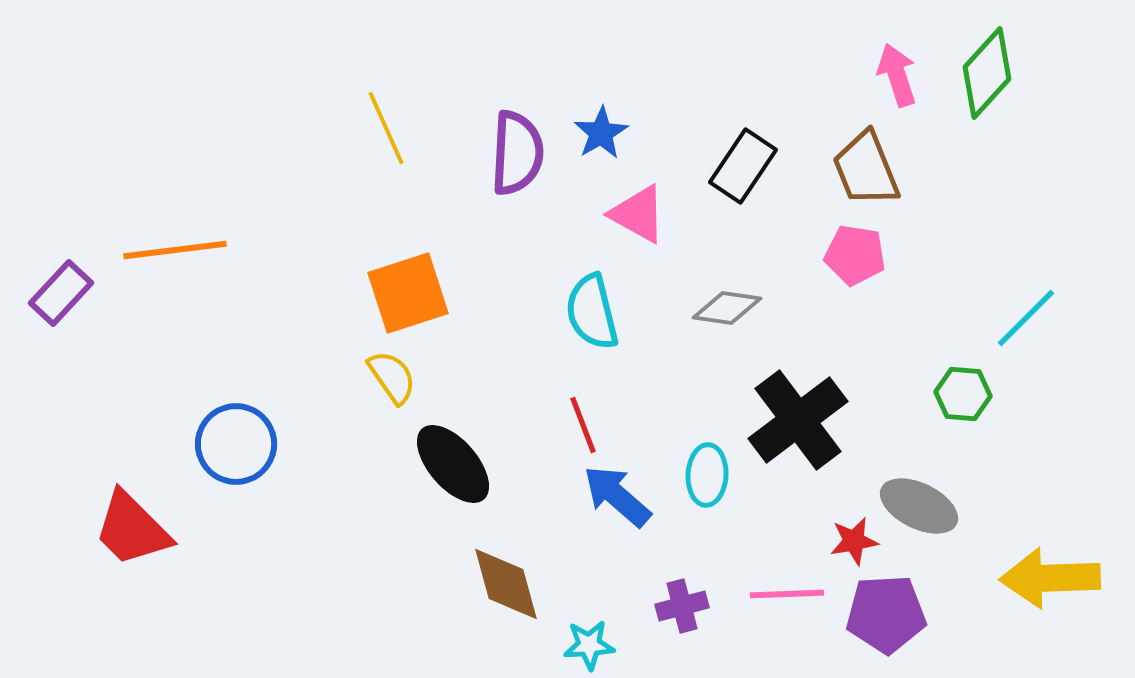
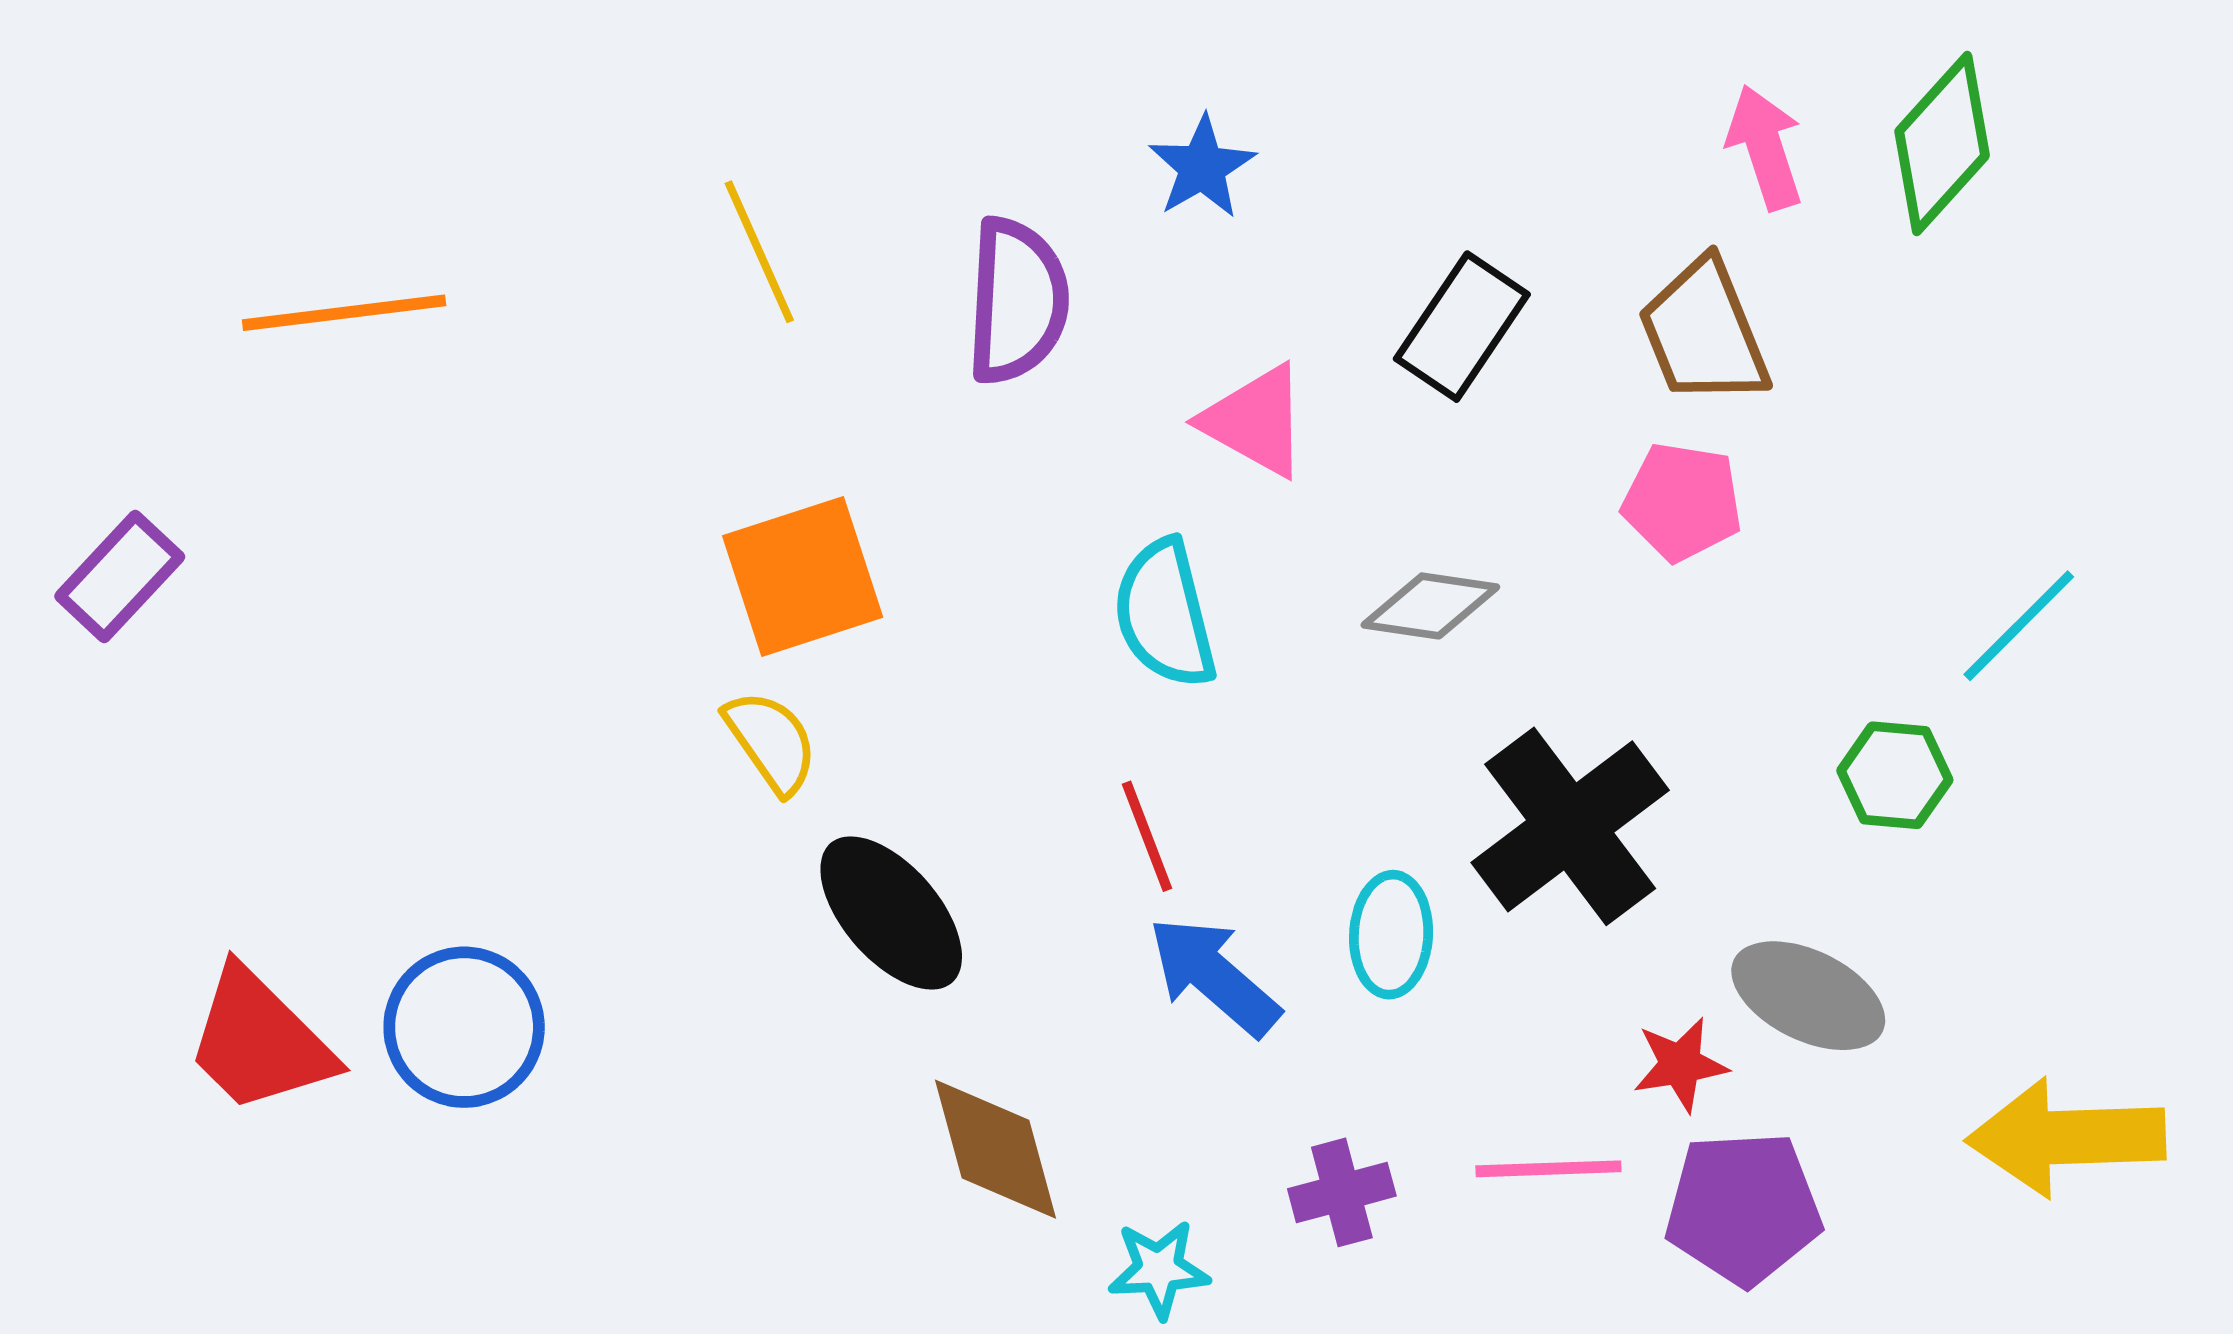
blue star: (601, 133) -> (1202, 167), moved
orange line: (175, 250) -> (344, 313), moved
blue circle: (236, 444) -> (464, 1027), moved

